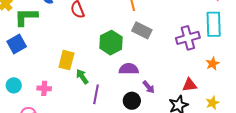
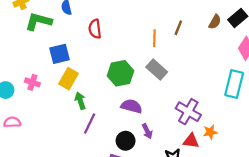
purple cross: (188, 38) -> (188, 112), moved, turned 30
blue square: (17, 44) -> (60, 54), moved
orange star: (213, 64) -> (210, 132), moved
pink cross: (44, 88) -> (32, 82), moved

